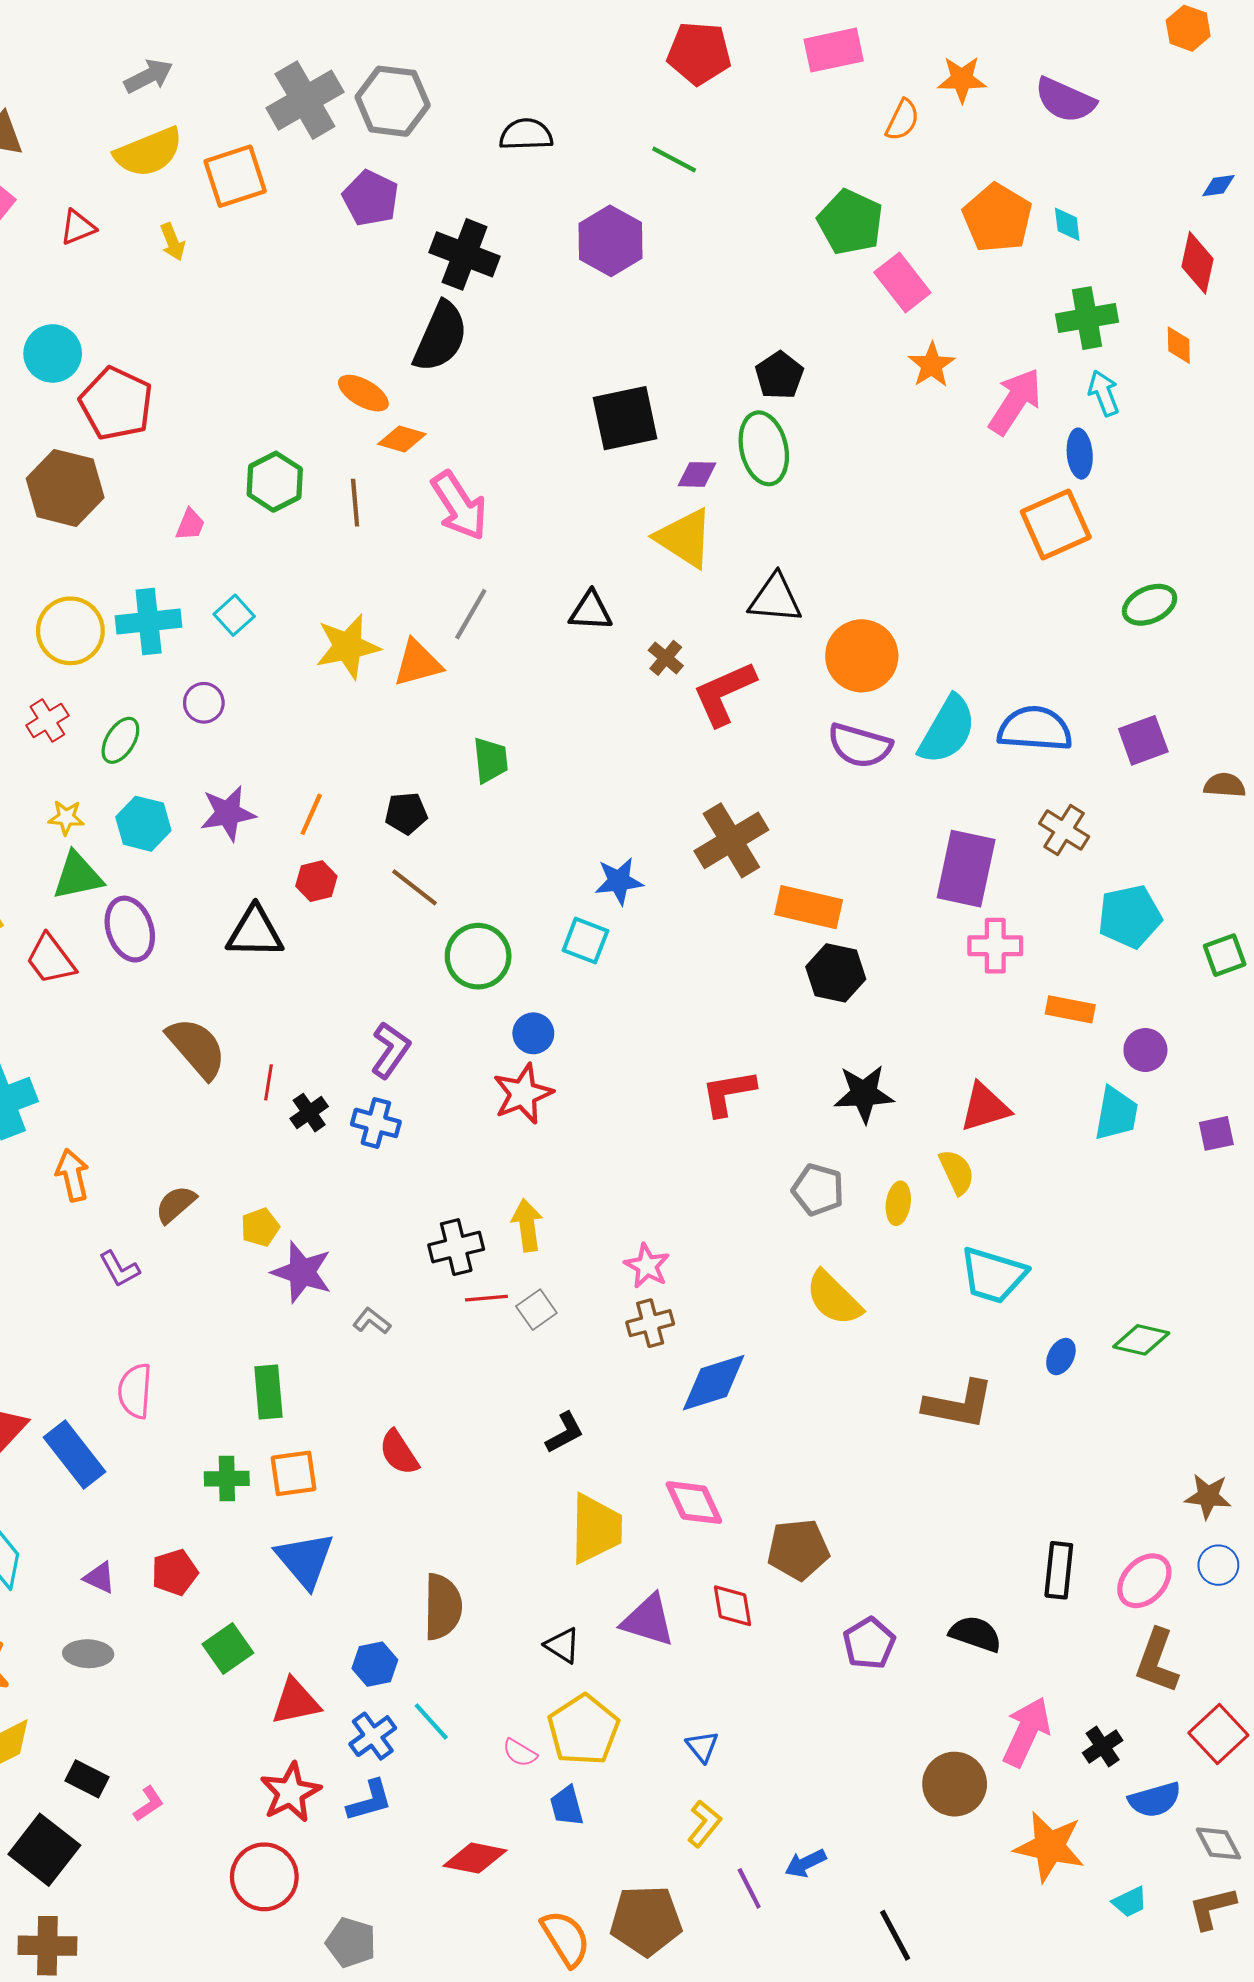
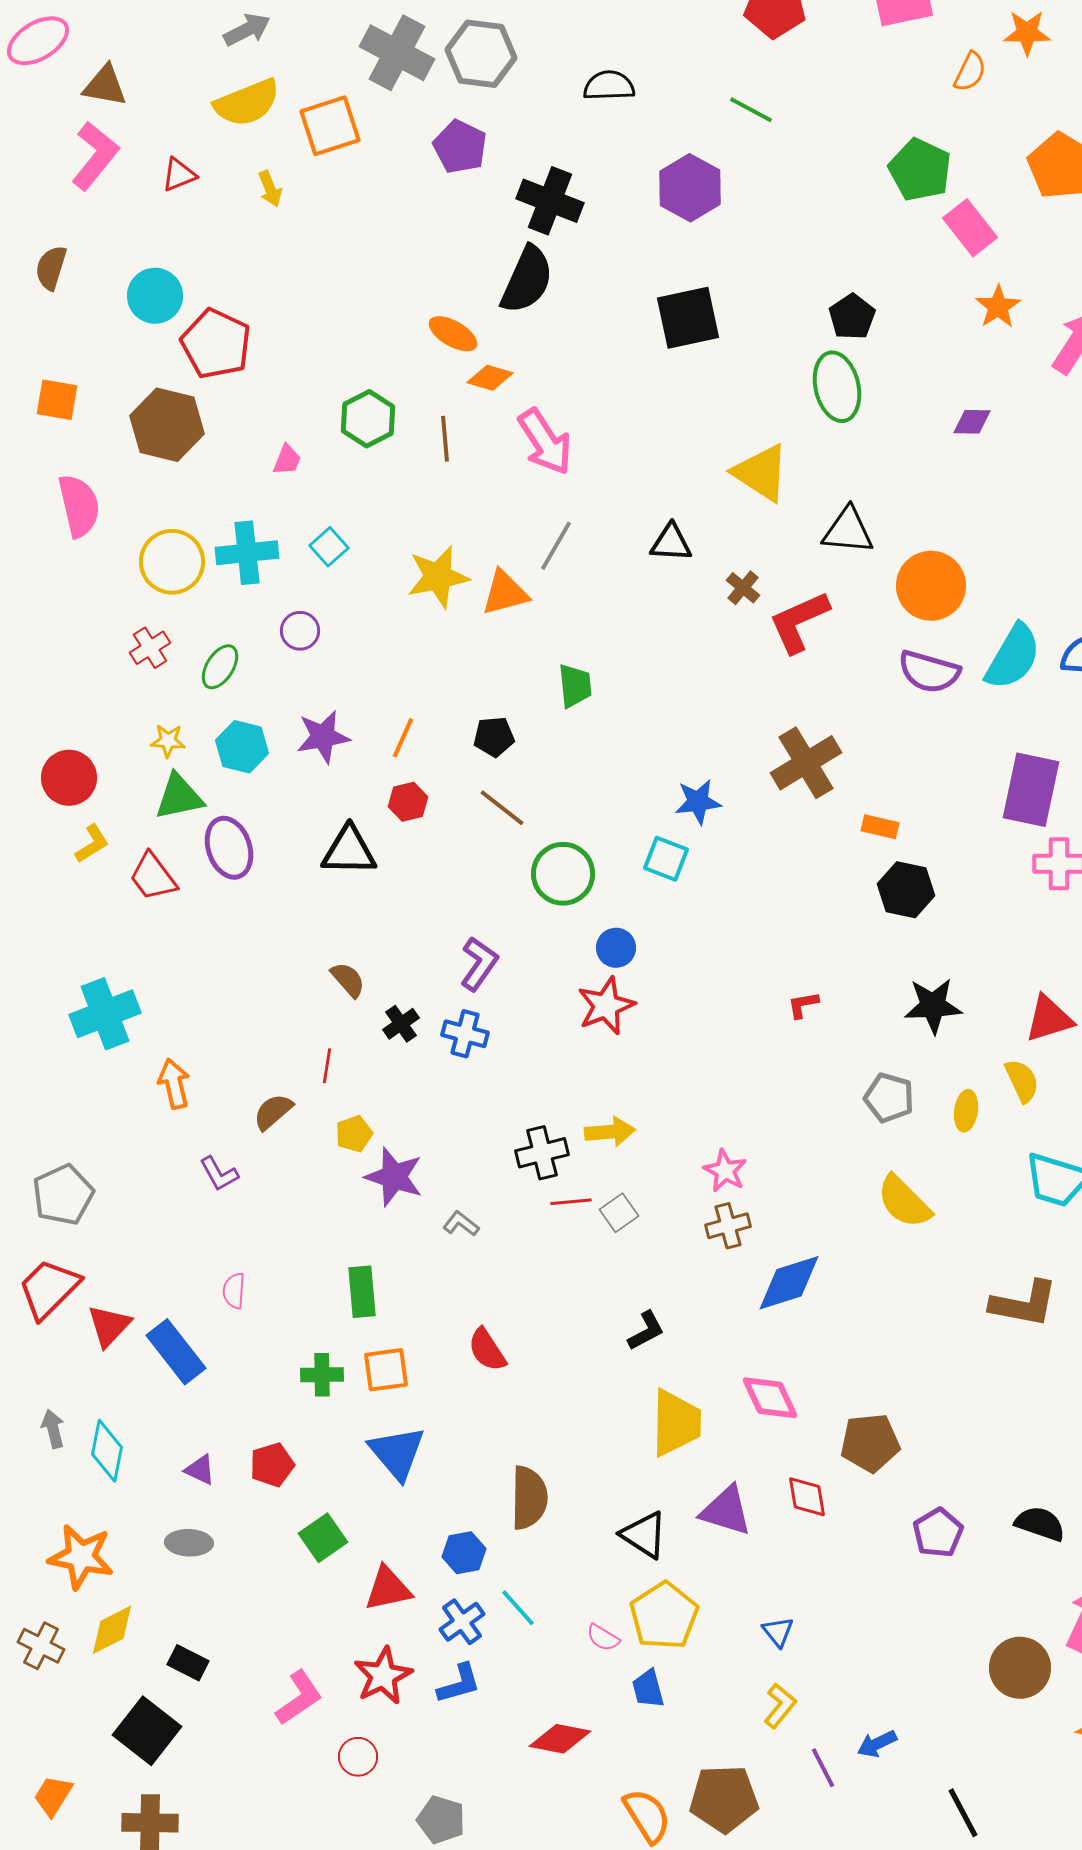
gray cross: (305, 100) -> (397, 53), turned -32
black square: (625, 418) -> (688, 318), moved
purple diamond: (697, 474) -> (972, 422), moved
orange rectangle: (809, 907) -> (880, 827), size x0.6
brown semicircle: (197, 1048) -> (348, 980), moved, size x0.6
red line: (268, 1082) -> (327, 1066), moved
red L-shape: (728, 1093) -> (803, 1005), size x0.6
yellow arrow: (527, 1225) -> (610, 1132), turned 93
pink semicircle: (135, 1391) -> (234, 1291), size x0.7
black triangle: (563, 1645) -> (644, 1535), size x1.4
pink L-shape: (149, 1804) -> (299, 1698), moved, size x1.6
red circle: (264, 1877) -> (358, 1757), size x0.6

